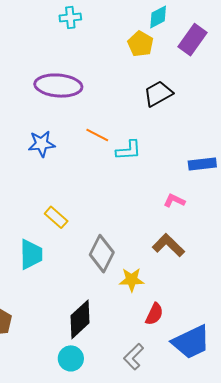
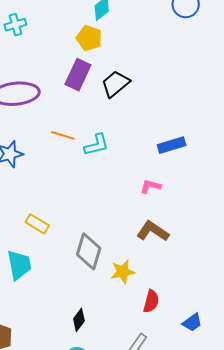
purple rectangle: (192, 40) -> (78, 75), moved
black diamond: (80, 319) -> (79, 320), size x0.6
blue trapezoid: (191, 342) -> (192, 322), size x0.5

